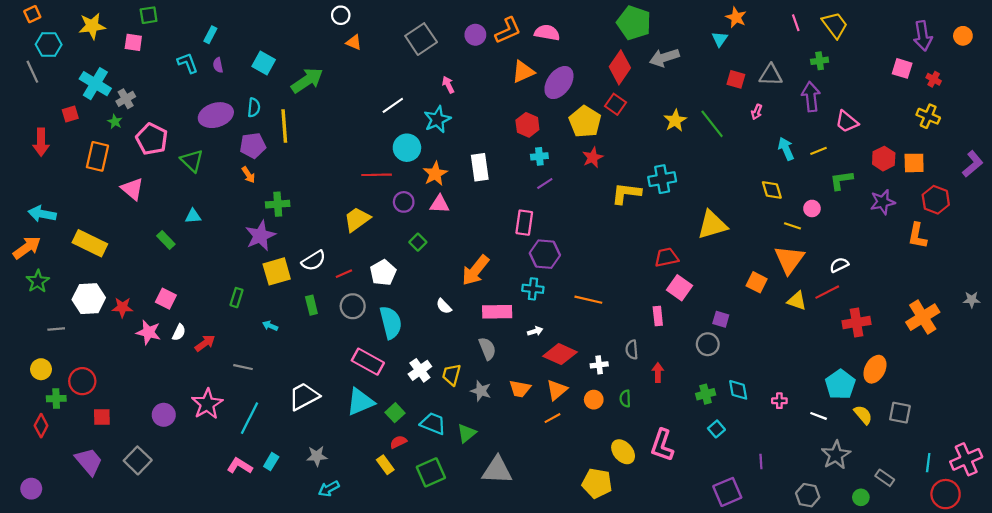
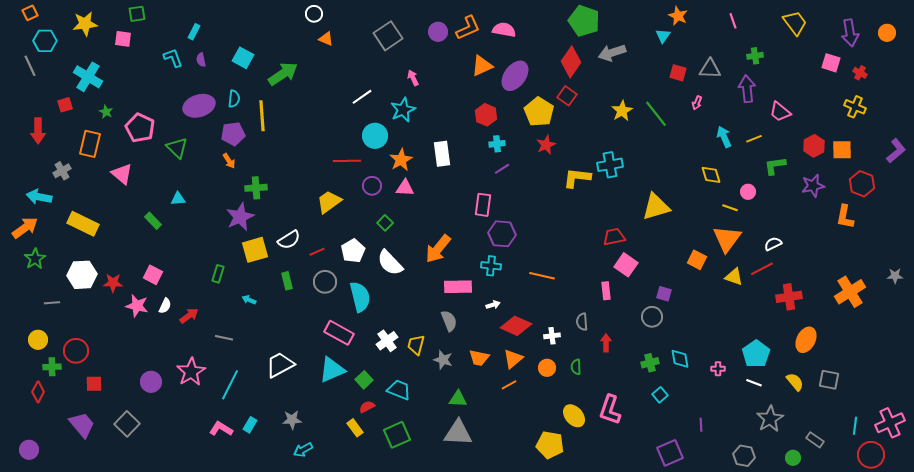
yellow trapezoid: (835, 25) -> (795, 23), moved
gray cross: (126, 99) -> (62, 171), moved
white semicircle: (444, 306) -> (390, 263), moved, size x1.8
cyan pentagon: (840, 384) -> (756, 354), moved
green triangle: (467, 433) -> (458, 399), moved, turned 42

